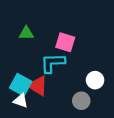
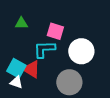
white circle: (95, 80) -> (81, 51), moved, size x1.6
gray circle: (81, 101) -> (69, 82), size x1.6

